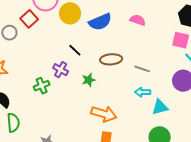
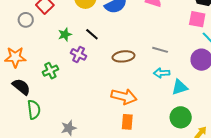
brown ellipse: (111, 59) -> (124, 56), moved
green star: (89, 80) -> (65, 34), moved
green cross: (42, 86) -> (50, 71), moved

